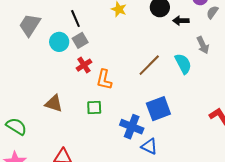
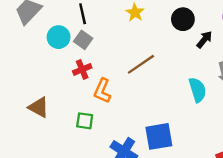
black arrow: (181, 21) -> (204, 39), turned 119
gray square: (80, 40) -> (83, 40), turned -35
brown line: (149, 65) -> (141, 64), moved

